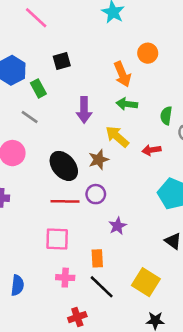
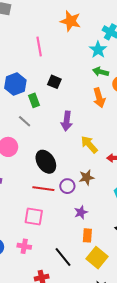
pink line: (36, 18) -> (39, 47), turned 30
black square: (62, 61) -> (54, 82), turned 32
green arrow: (127, 104) -> (101, 72), moved
brown star: (99, 160) -> (87, 177), moved
orange rectangle: (97, 258) -> (87, 235), moved
pink cross: (65, 278) -> (24, 246), moved

